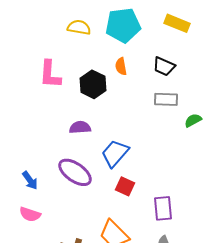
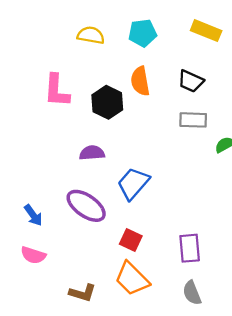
cyan pentagon: (123, 25) -> (143, 33), size x0.7
orange semicircle: (121, 66) -> (140, 81), size x1.4
red square: (125, 186) -> (131, 240), moved

